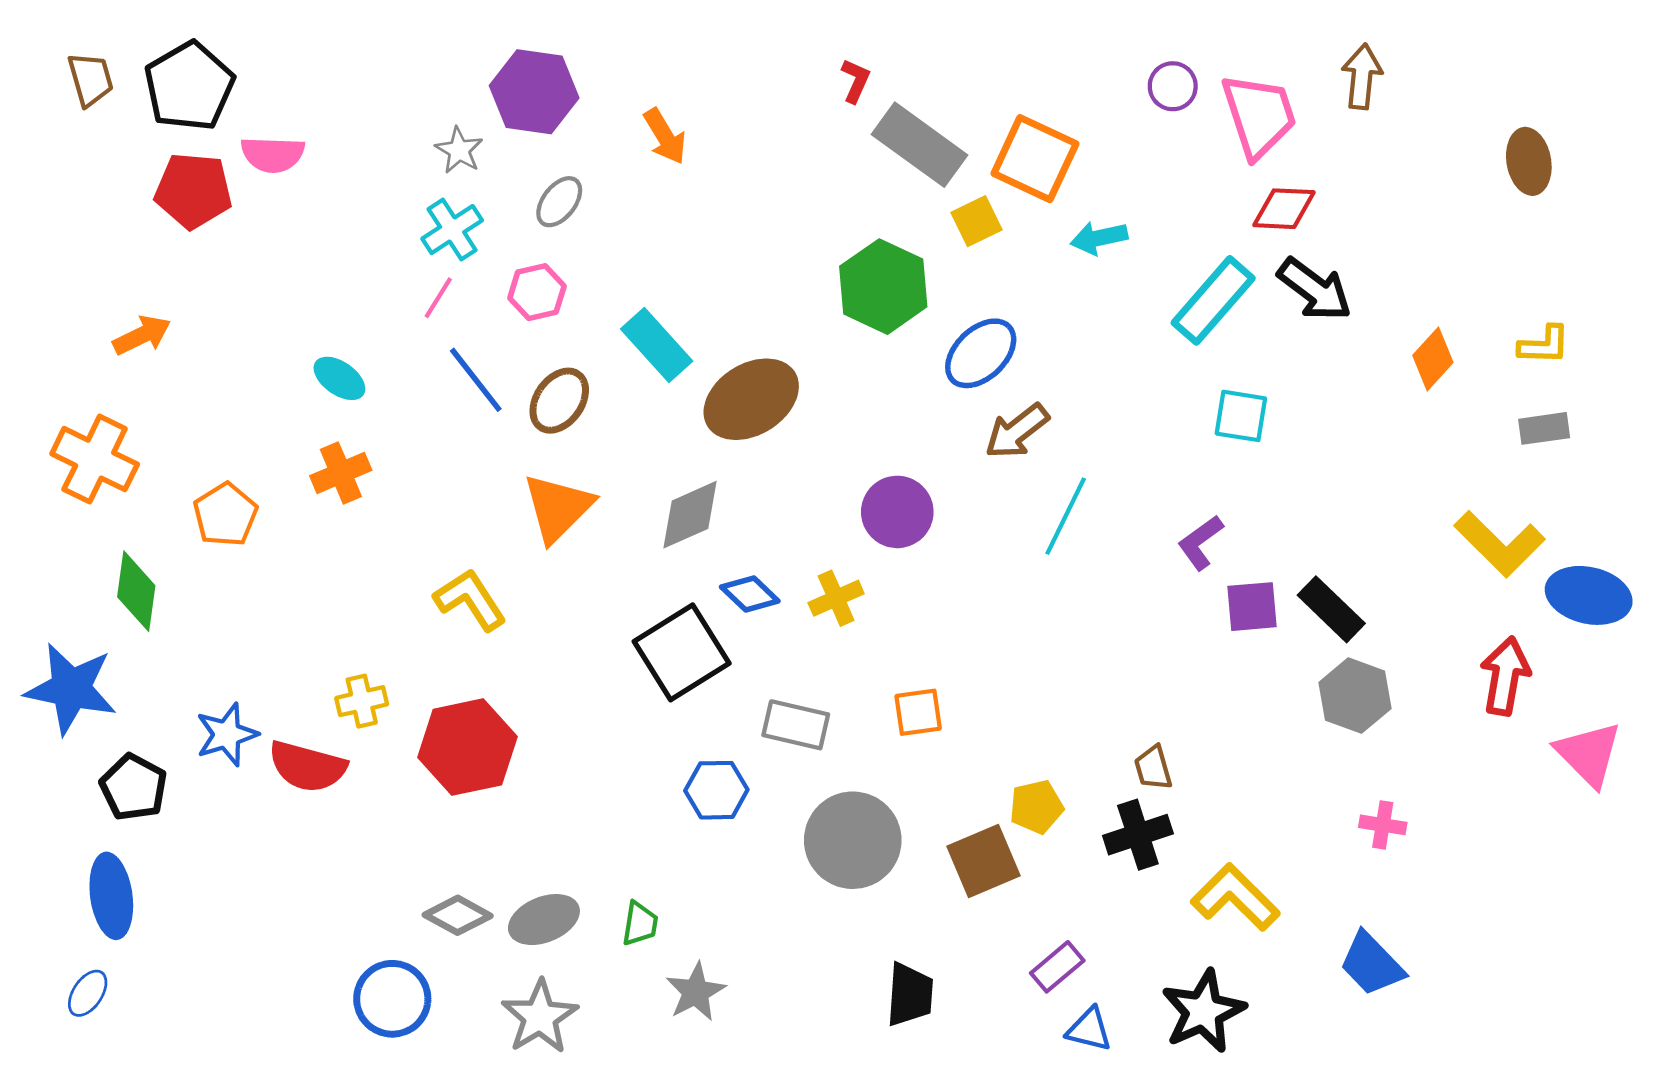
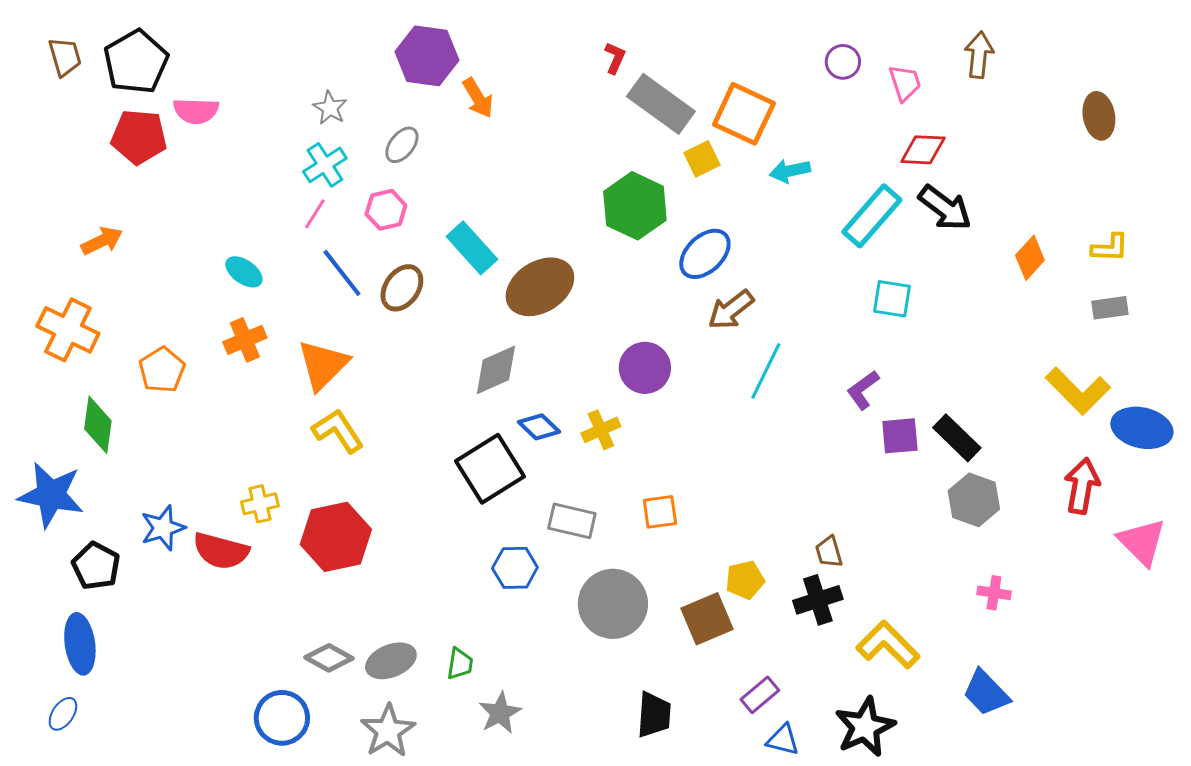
purple hexagon: (534, 92) -> (427, 56), moved
pink trapezoid: (1259, 115) -> (905, 83), size x0.6
orange triangle: (558, 508) -> (323, 365), moved

